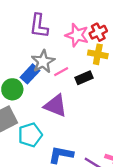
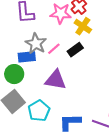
yellow cross: (98, 54) -> (83, 26), turned 36
blue rectangle: (30, 74) -> (27, 57), turned 54

